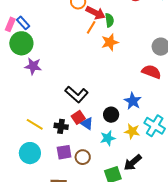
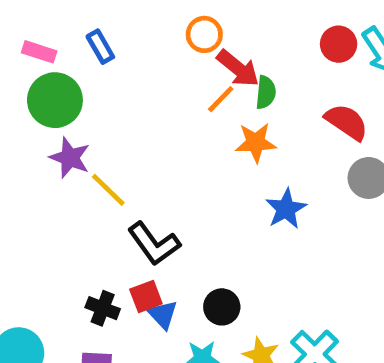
blue rectangle: (23, 23) -> (100, 47), moved
pink rectangle: (10, 24) -> (39, 52), turned 72
red semicircle: (151, 72) -> (347, 122), moved
blue star: (133, 101) -> (286, 209), moved
yellow line: (35, 124) -> (108, 190), moved

